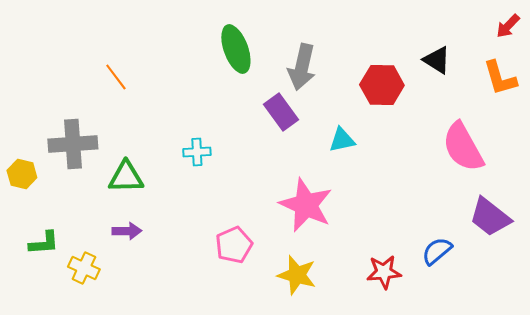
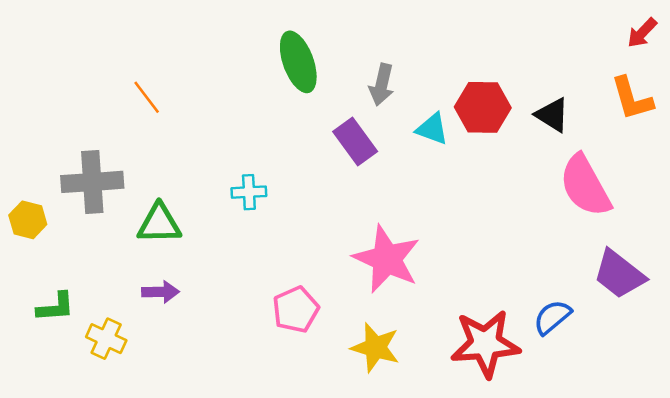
black triangle: (437, 60) -> (552, 115), moved
gray arrow: (302, 67) -> (382, 85), size x0.7
cyan triangle: (342, 140) -> (432, 129), moved, turned 32
red star: (384, 272) -> (485, 344), size x1.6

